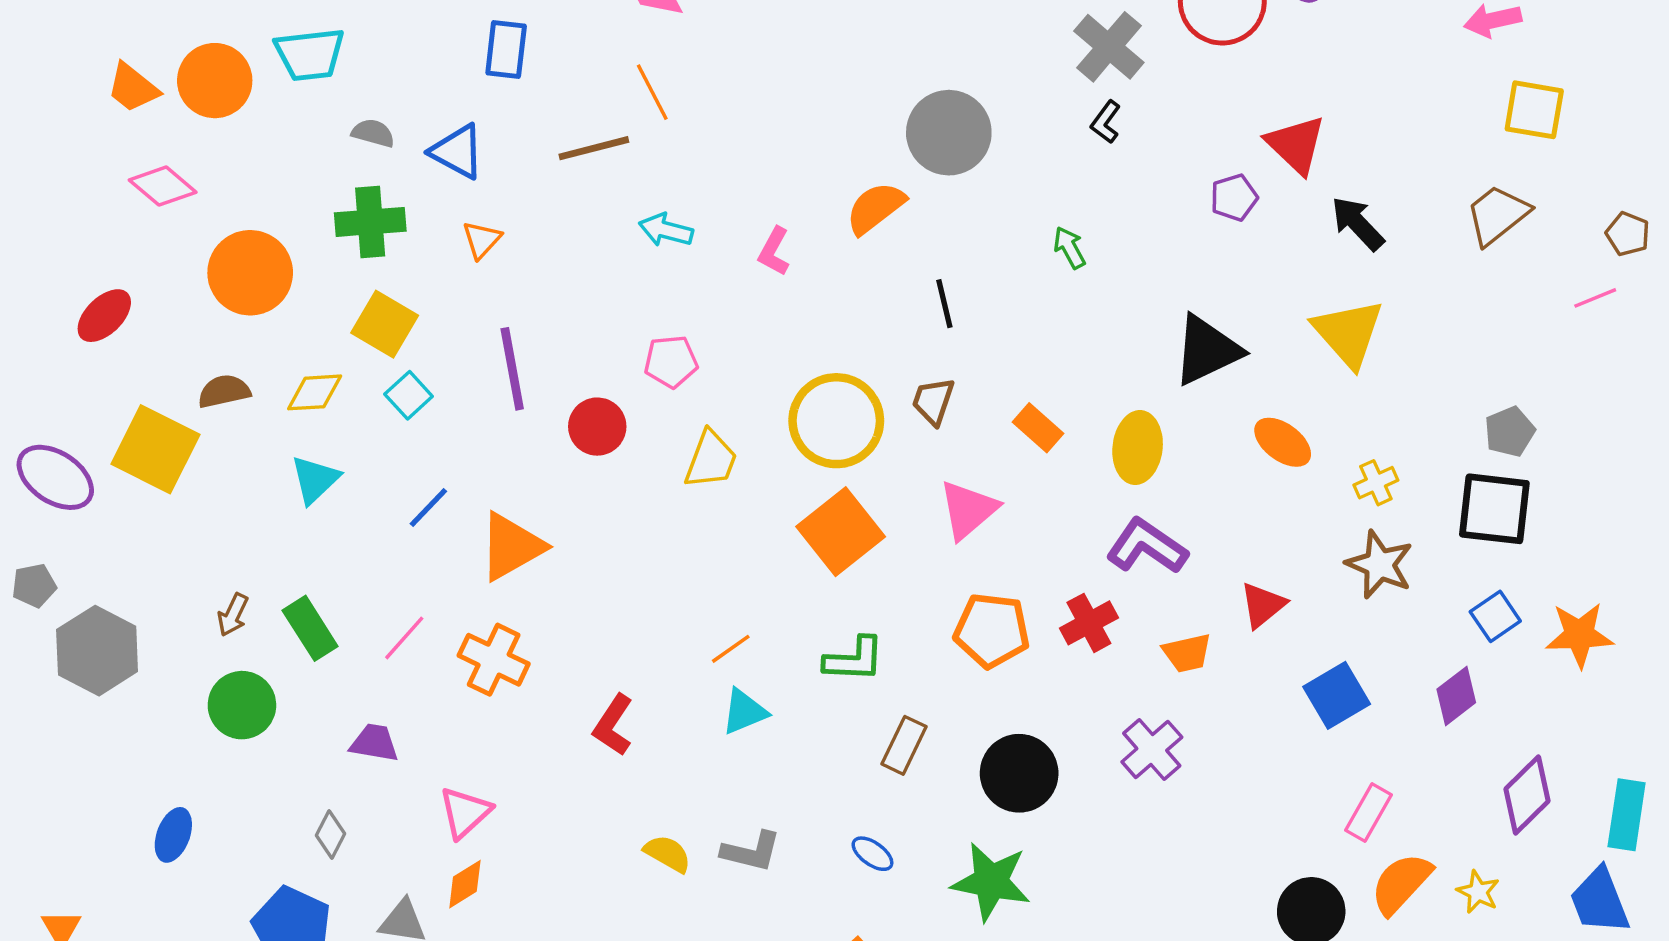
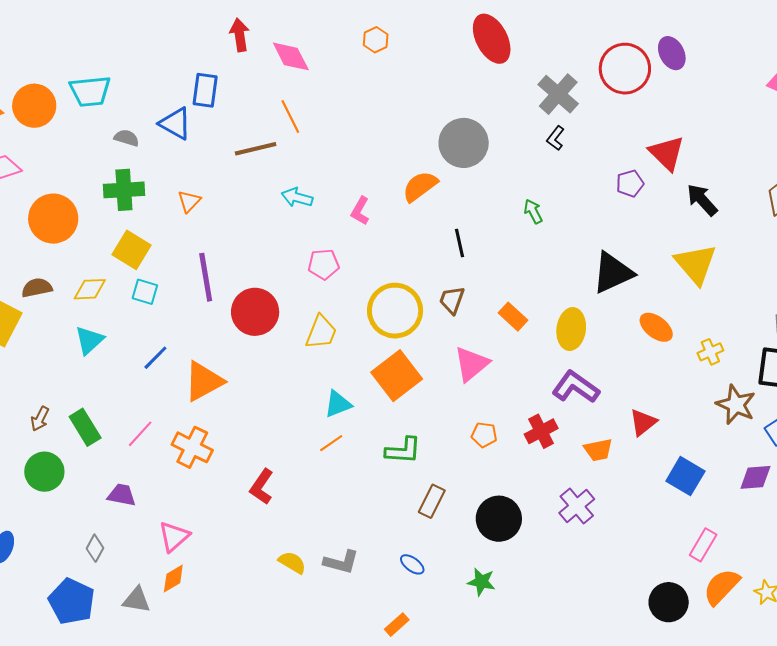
blue triangle: (457, 152) -> (175, 123), moved
pink pentagon: (671, 362) -> (324, 264), moved
cyan square: (409, 395) -> (145, 292), turned -32
red circle: (597, 427) -> (255, 312), size x1.4
brown star: (1380, 565) -> (736, 405), moved
orange pentagon: (992, 630) -> (484, 435), size x0.6
blue square: (1337, 695) -> (685, 476), turned -30
purple diamond: (1456, 696) -> (755, 477), turned 32
cyan triangle: (744, 712) -> (338, 404), moved
green star: (991, 882) -> (481, 582), size x0.6

